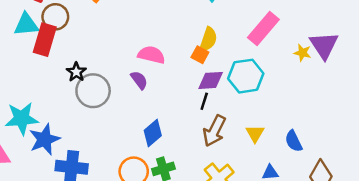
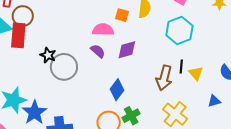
orange square: (200, 55) -> (122, 15), moved
purple diamond: (211, 80) -> (127, 50), moved
black line: (204, 101) -> (181, 66), moved

